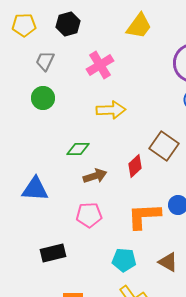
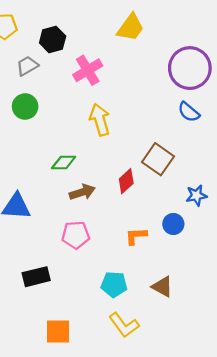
black hexagon: (68, 24) -> (53, 39), moved
gray trapezoid: (45, 61) -> (27, 66), turned 35
yellow arrow: (111, 110) -> (100, 120), turned -104
orange L-shape: (144, 216) -> (136, 236), size x0.6

